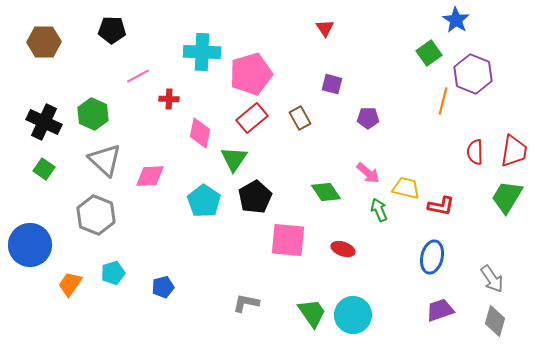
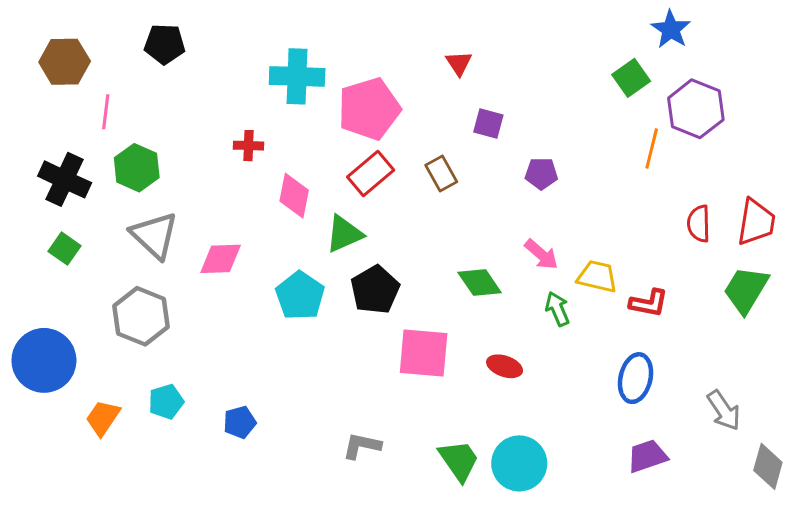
red triangle: (325, 28) -> (459, 63), moved
pink line: (138, 76) -> (106, 112), moved, turned -55
green triangle: (234, 159) -> (344, 234), turned 32
gray diamond: (495, 321) -> (768, 466), moved

